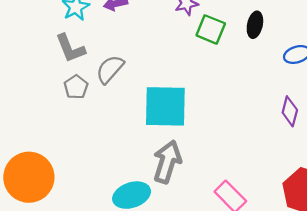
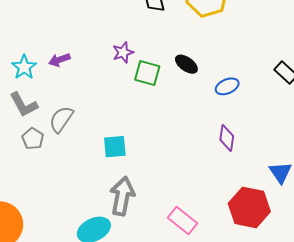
black ellipse: (255, 25) -> (186, 64), turned -60
cyan square: (165, 106) -> (115, 147), size x0.6

